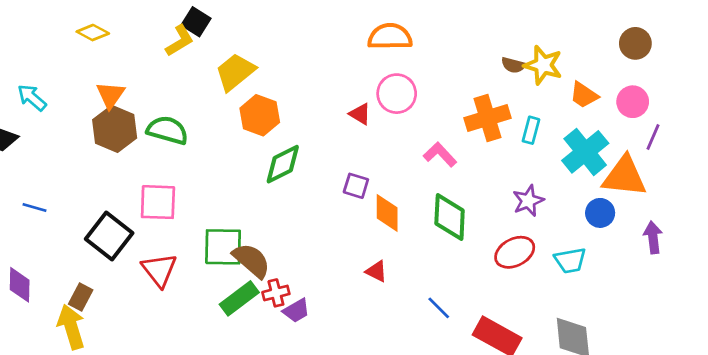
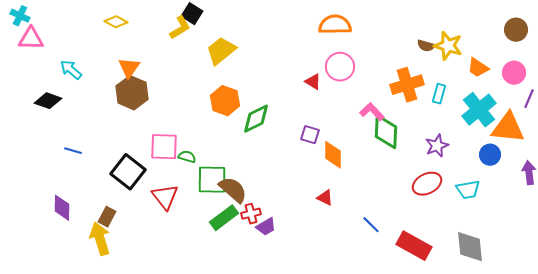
orange hexagon: (260, 115) -> (225, 101), moved
green semicircle: (167, 130) -> (187, 157), moved, size x0.6
green diamond: (450, 217) -> (386, 132), moved

